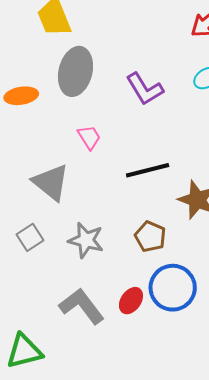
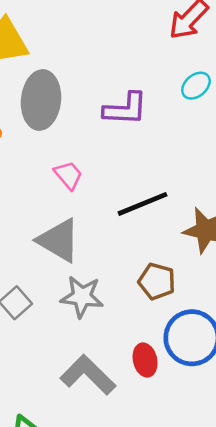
purple L-shape: (145, 89) -> (125, 109), turned -48
gray triangle: (51, 182) -> (59, 240), moved
red ellipse: (131, 301) -> (145, 360), turned -40

